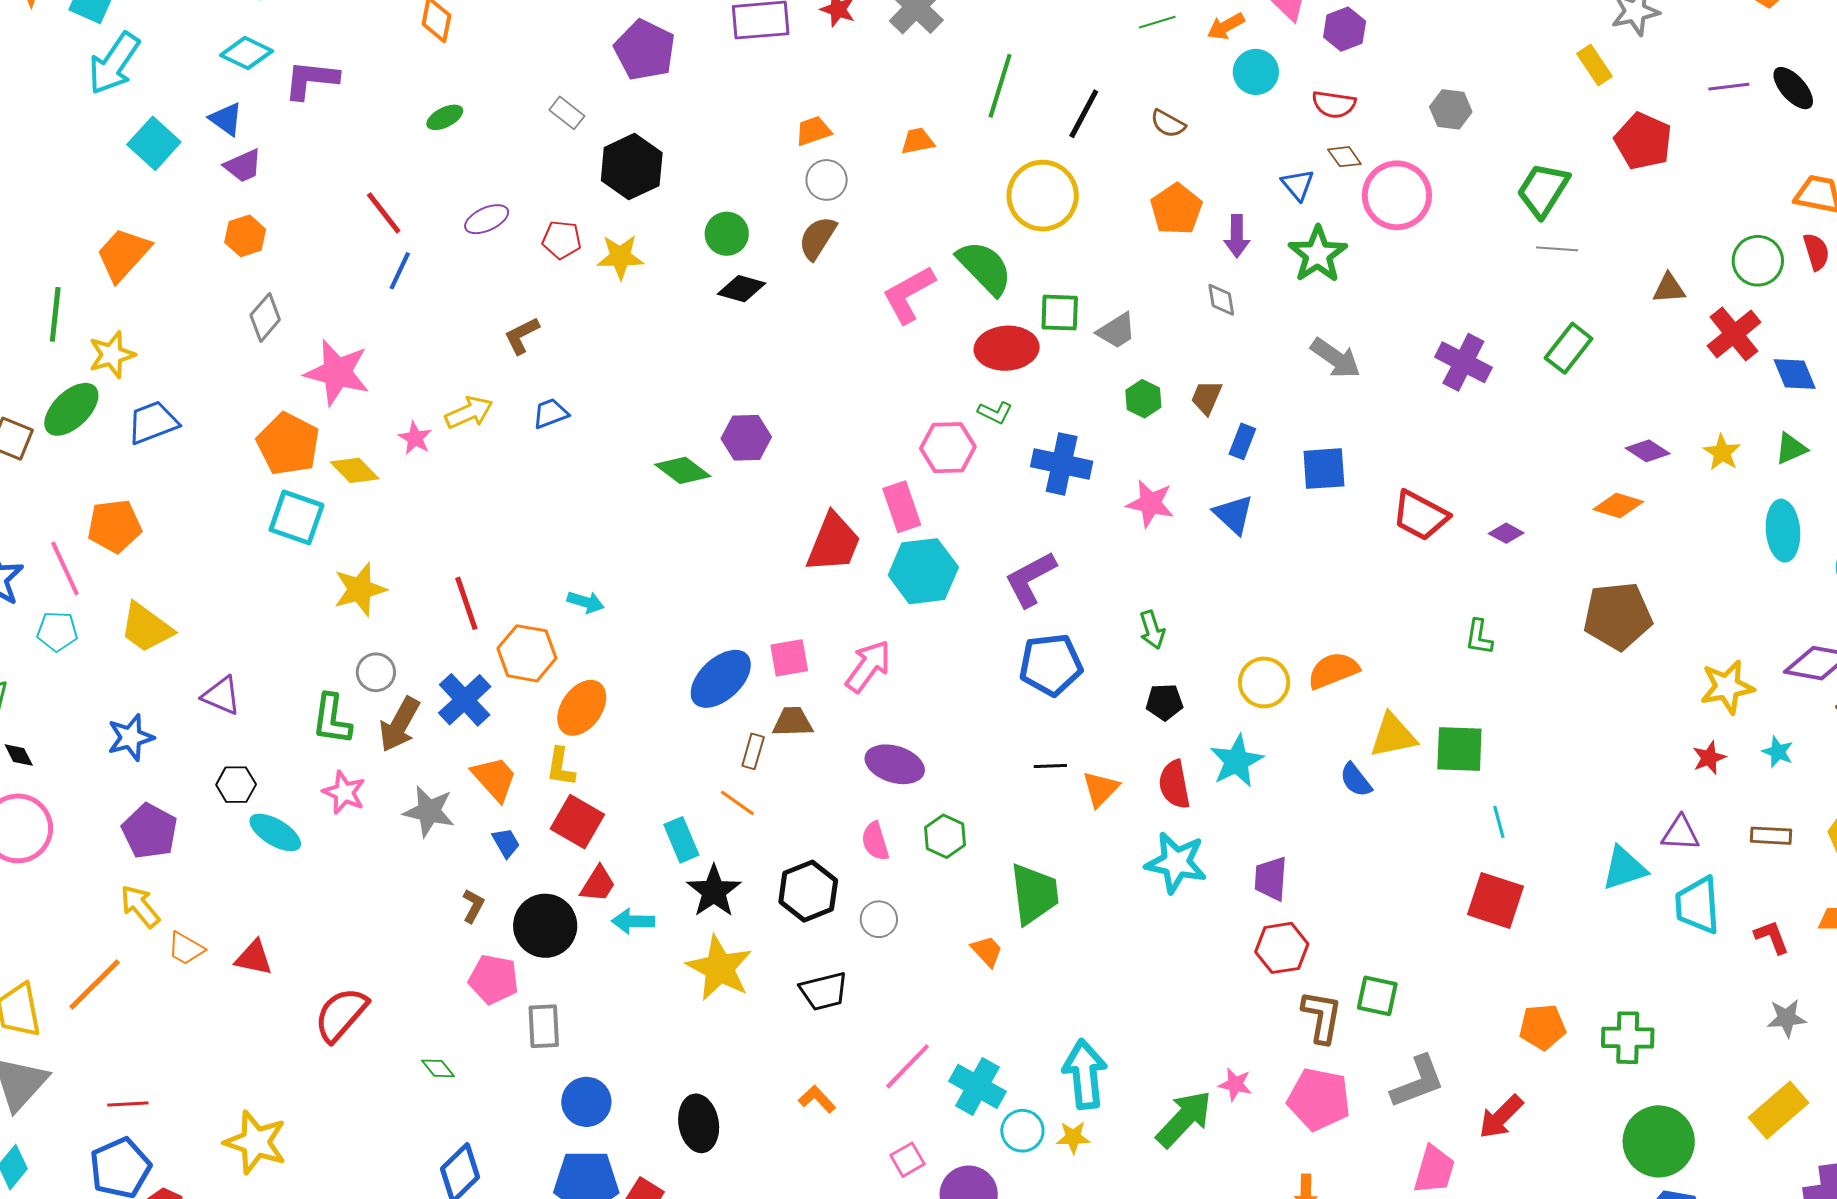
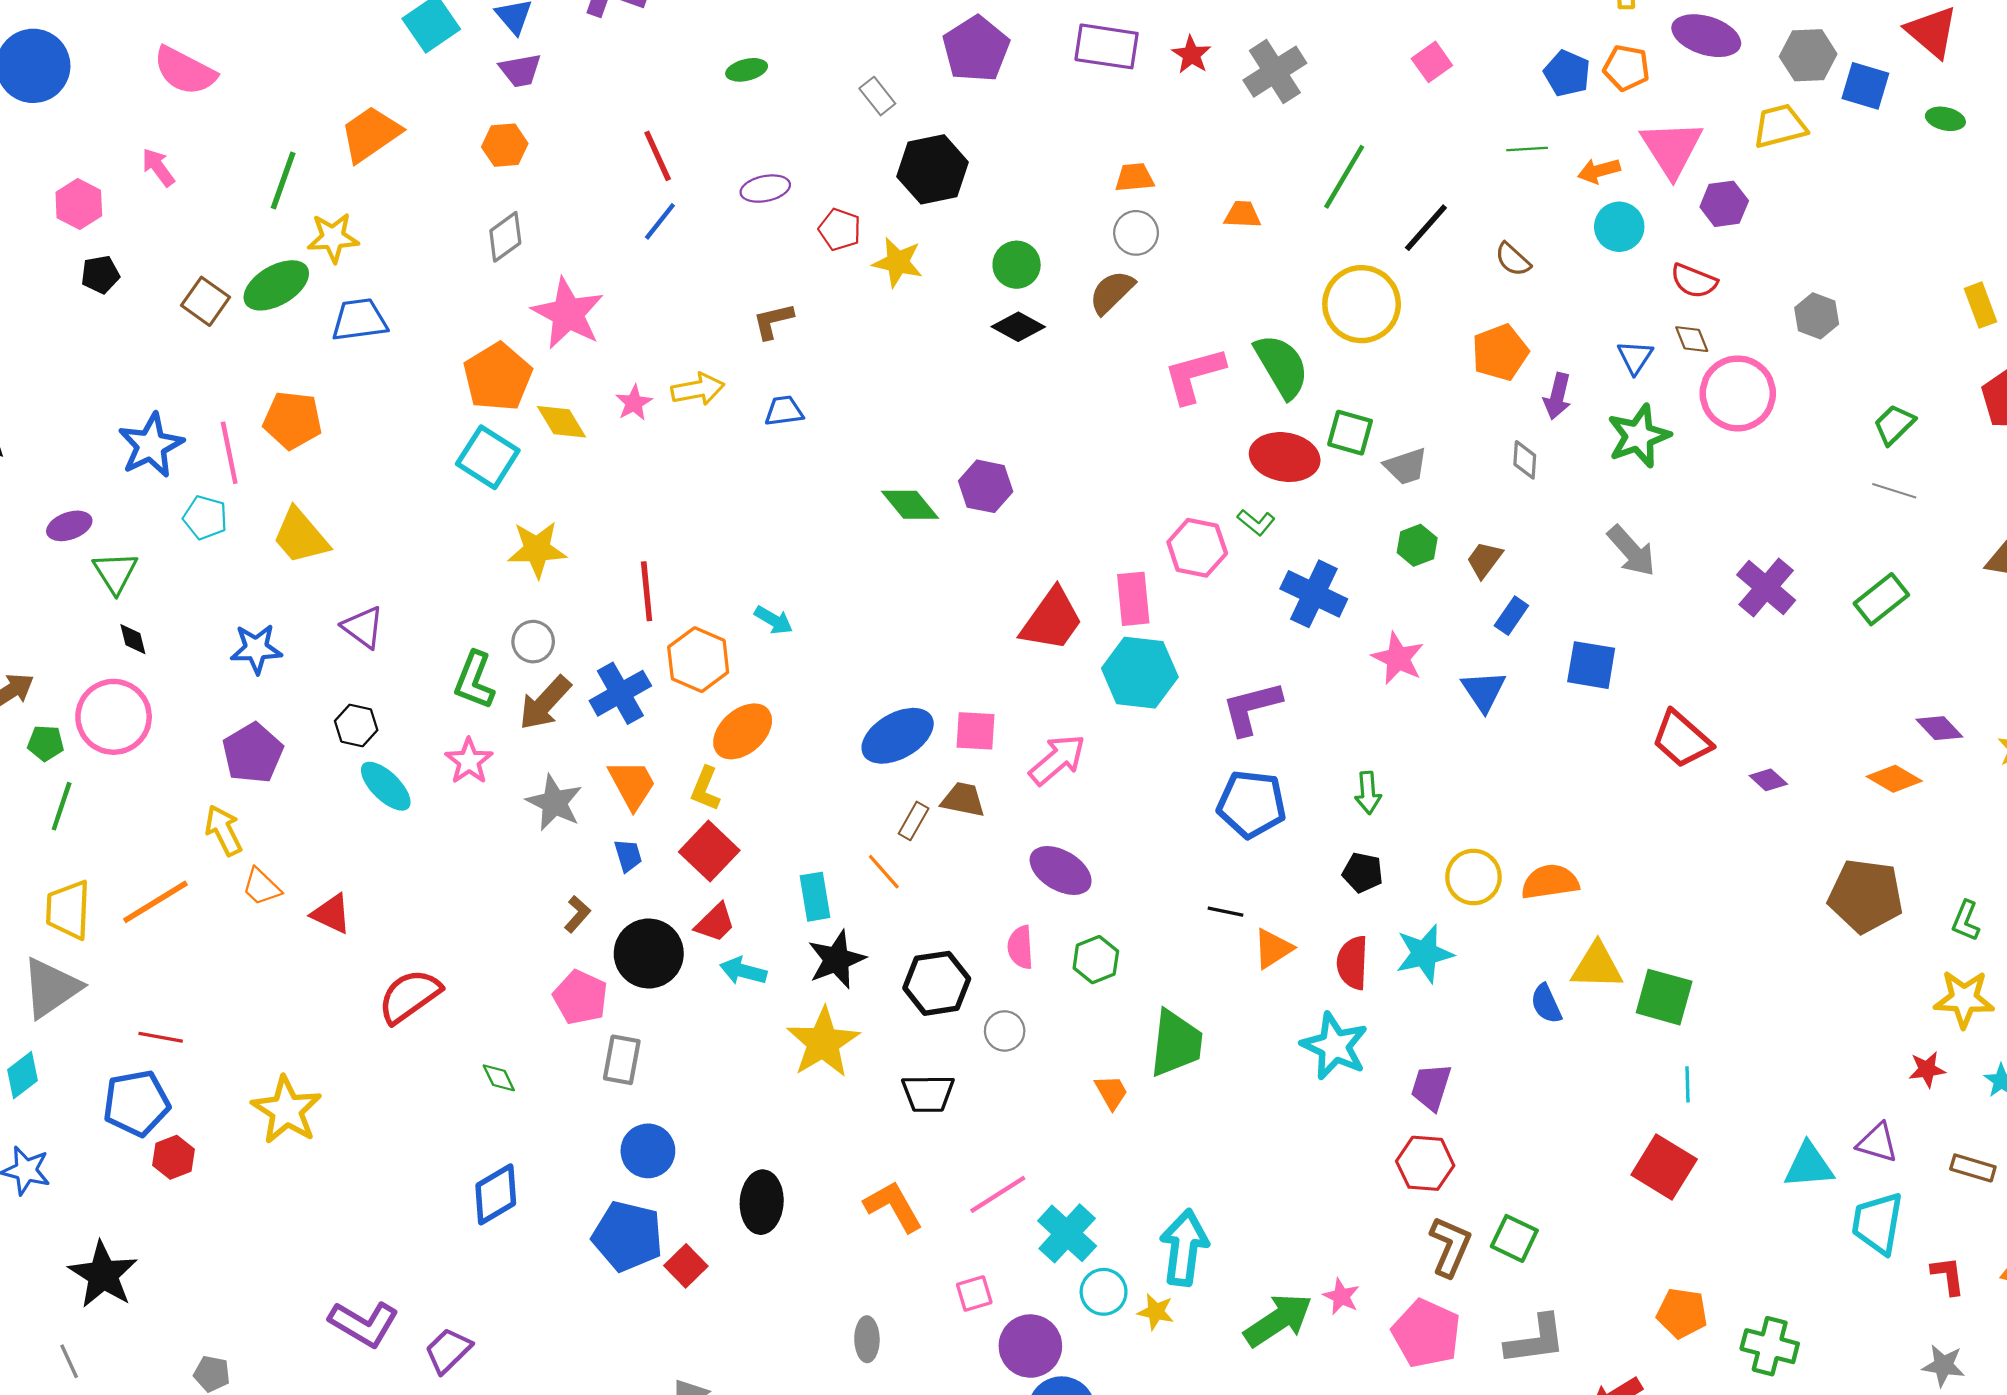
green trapezoid: (1543, 190) -> (1894, 425), size x0.7
green L-shape: (1479, 637) -> (1966, 921), moved
orange L-shape: (817, 1099) -> (893, 1206), size x1.5

